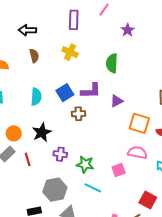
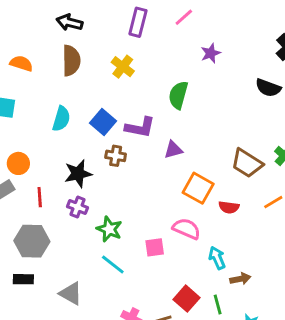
brown semicircle: (34, 56) -> (71, 61), size x1.5
blue square: (65, 93) -> (103, 122), turned -30
black star: (42, 132) -> (78, 174), moved
red line: (28, 159) -> (40, 197), moved
gray hexagon: (55, 190) -> (32, 241), moved

